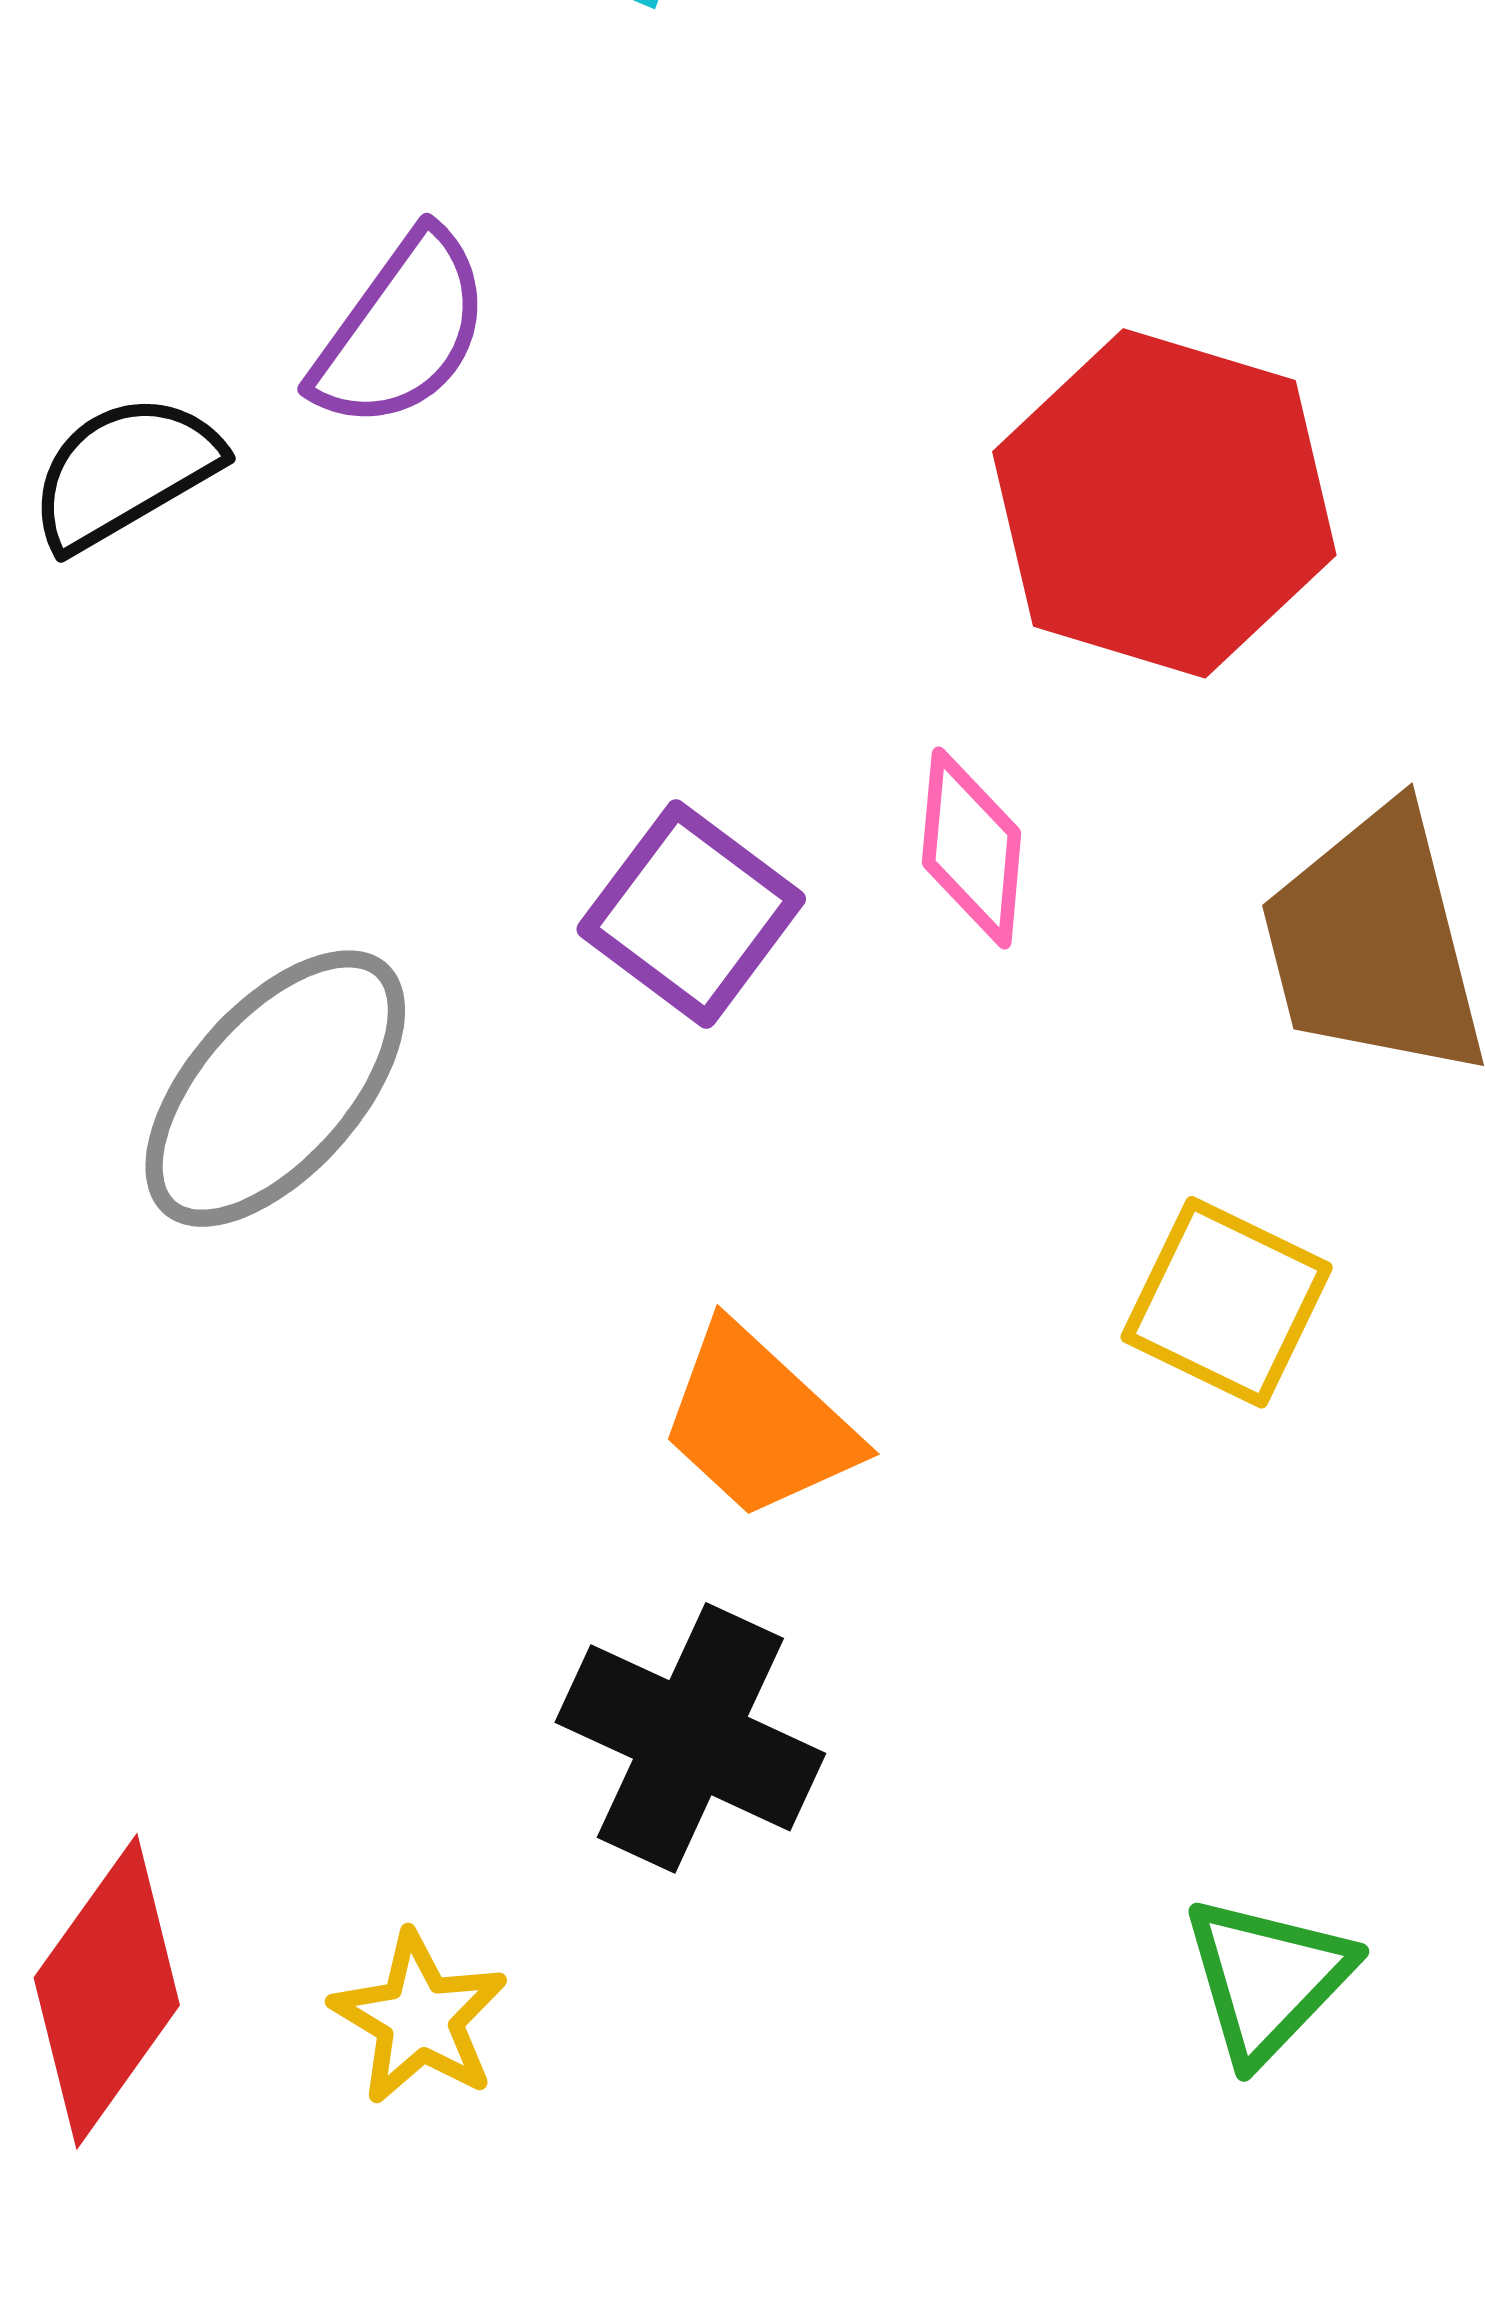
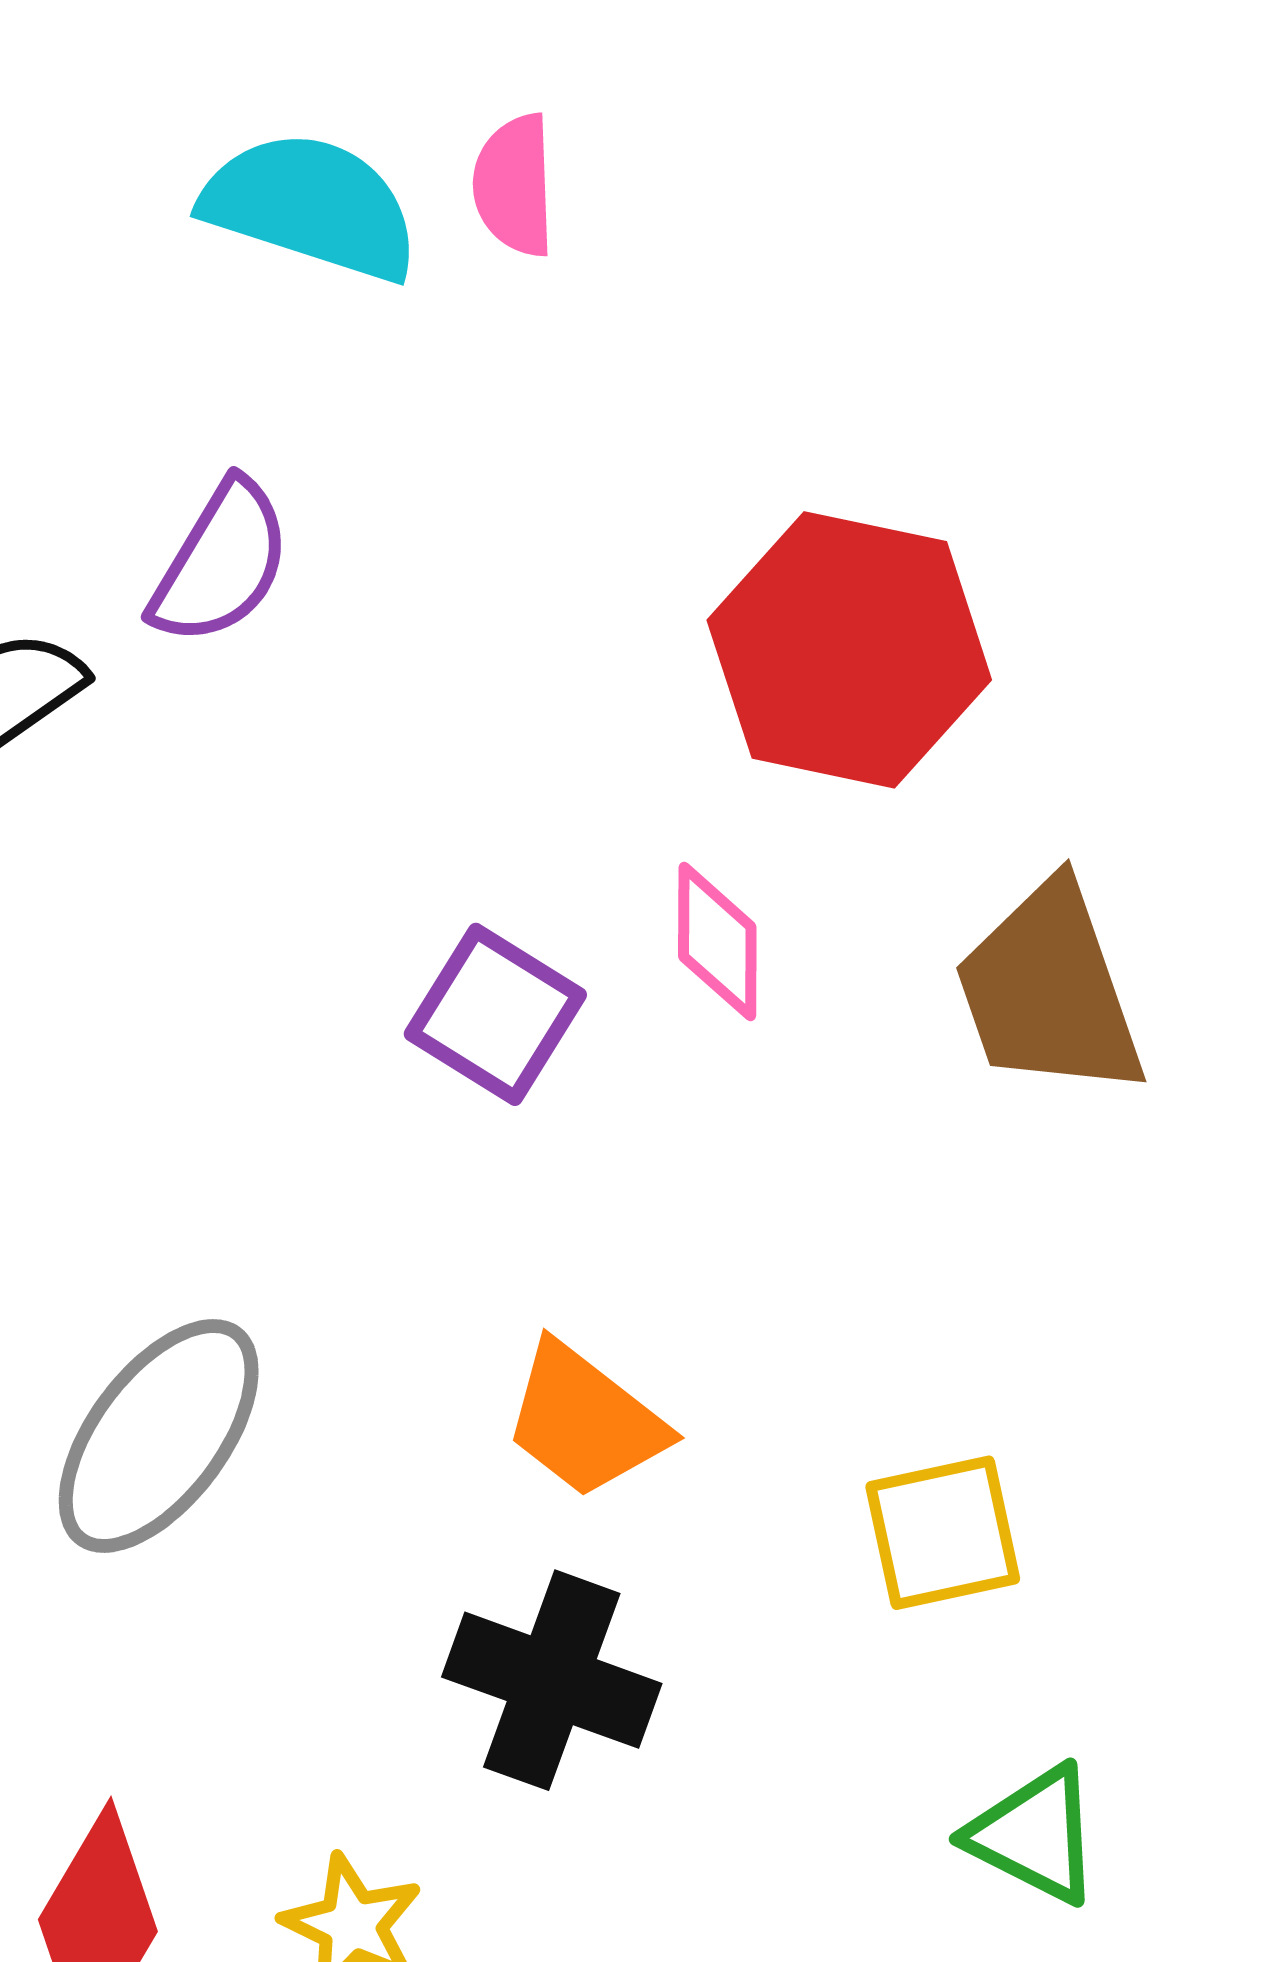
gray ellipse: (275, 1089) -> (159, 1436), moved
yellow square: (1227, 1302) -> (943, 1533), moved, turned -33
green triangle: (1267, 1979) -> (1035, 1835), turned -42

